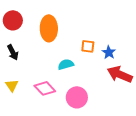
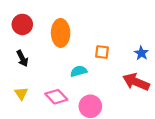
blue star: (109, 52) -> (141, 53), moved

